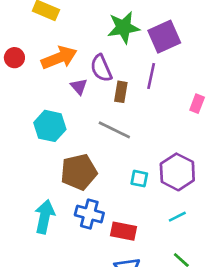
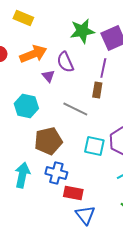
brown rectangle: (121, 92) -> (97, 90), moved
cyan square: (139, 179) -> (94, 146), size x1.5
red rectangle: (123, 231) -> (73, 193), moved

